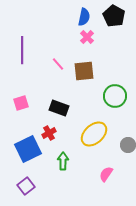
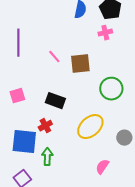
pink cross: (87, 37) -> (105, 33), moved, turned 32
blue square: (28, 149) -> (24, 142), turned 32
green arrow: (63, 161) -> (47, 157), moved

